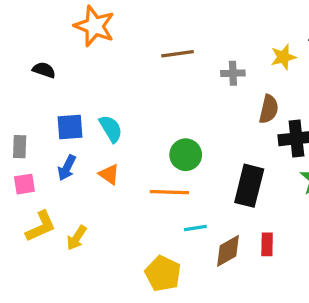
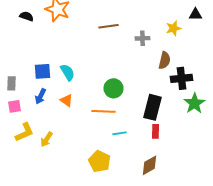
black semicircle: (44, 70) -> (26, 16), moved
red rectangle: (267, 244) -> (156, 131), moved
brown diamond: (228, 251) -> (150, 165), moved

